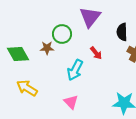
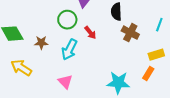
green circle: (62, 34) -> (67, 20), moved
brown star: (47, 48) -> (41, 43), moved

